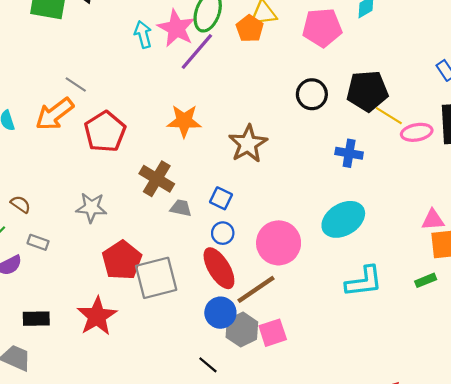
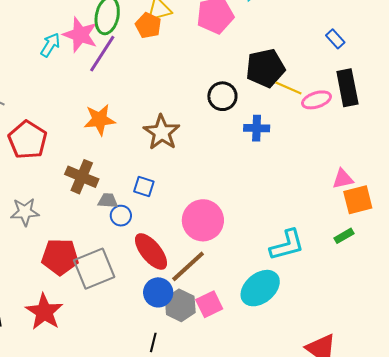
cyan arrow: (143, 34) -> (50, 45), turned 55
black circle: (312, 94) -> (222, 96), moved
cyan ellipse: (343, 219) -> (260, 288), moved
blue circle: (223, 233) -> (121, 216), moved
red pentagon: (122, 260) -> (60, 257), turned -30
black line: (208, 365) -> (153, 342), turned 72

